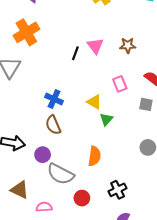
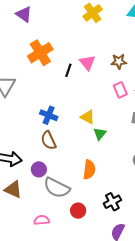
orange cross: (26, 32) -> (40, 53), moved
pink rectangle: (120, 84) -> (120, 90), moved
brown triangle: (20, 190) -> (13, 189), moved

